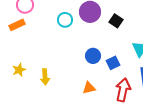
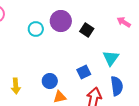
blue circle: (93, 56) -> (50, 81), moved

